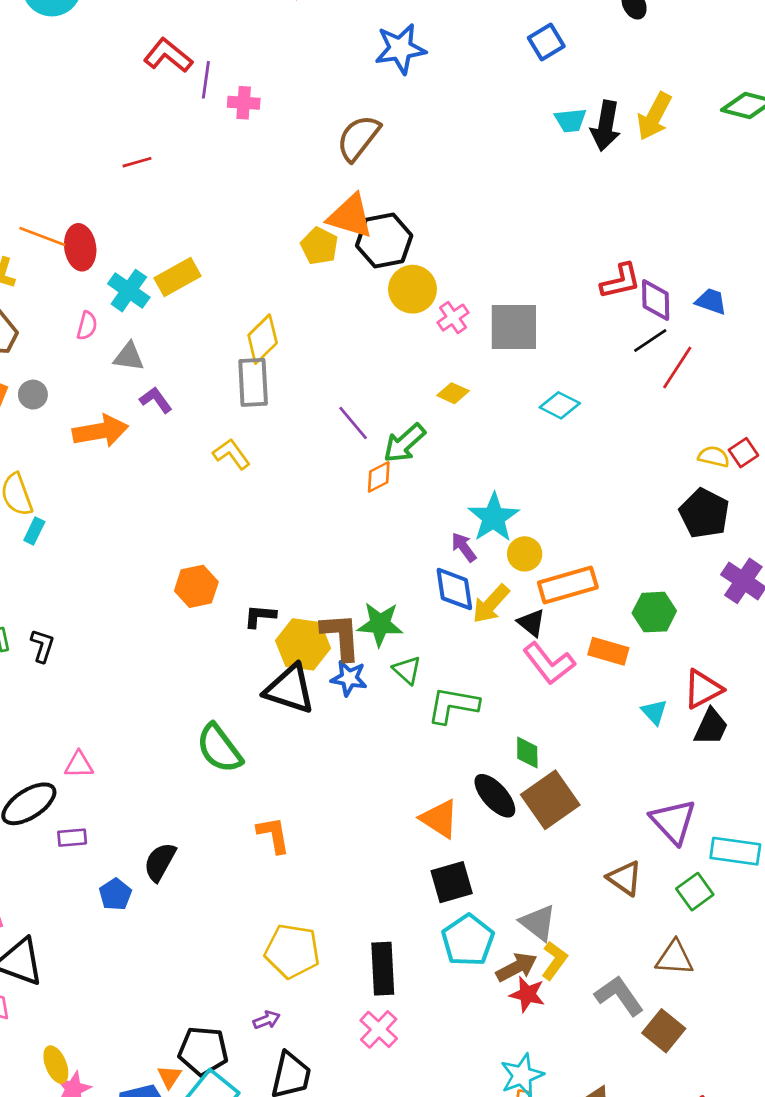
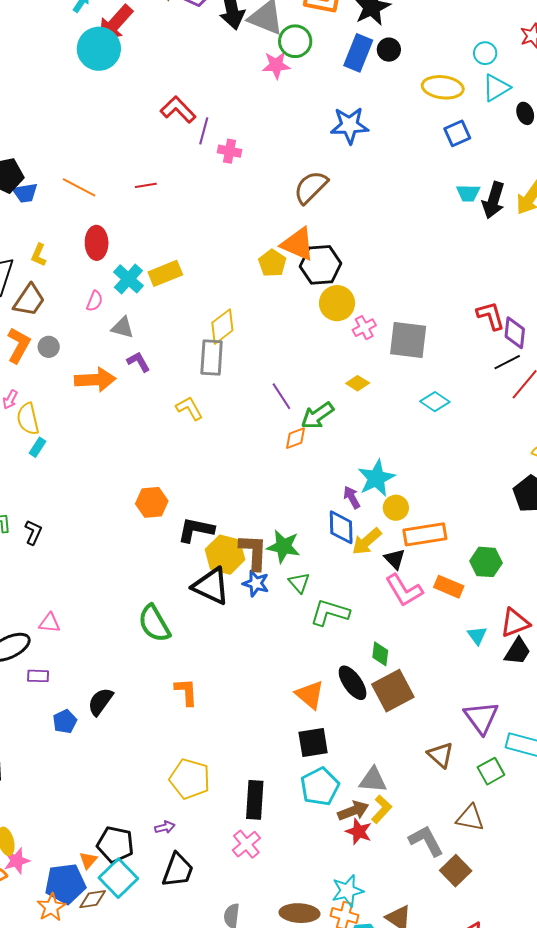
orange line: (42, 236) -> (79, 187), moved
red L-shape: (621, 281) -> (491, 316), turned -100
black L-shape: (260, 616) -> (196, 530), size x1.5
gray triangle: (538, 923) -> (373, 780), turned -40

